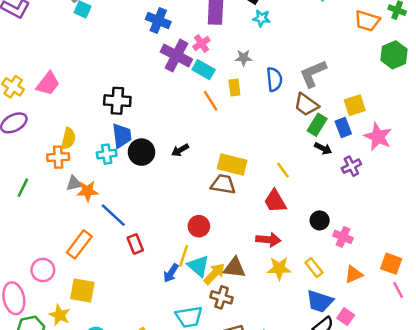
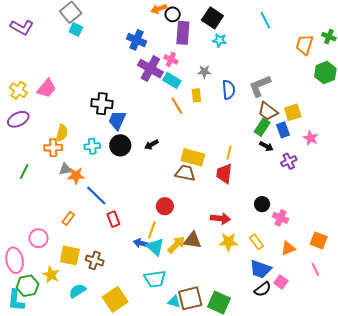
orange trapezoid: (367, 21) -> (304, 45), turned 90
pink cross: (201, 43) -> (171, 59), turned -32
brown trapezoid: (306, 105) -> (268, 111), moved
blue trapezoid: (122, 136) -> (117, 120), moved, turned -150
pink star: (378, 137) -> (311, 138), size x0.7
yellow line: (283, 170) -> (229, 153), moved, turned 48
red trapezoid: (275, 201) -> (224, 174), moved, turned 35
orange rectangle: (79, 244) -> (68, 218), size x0.6
cyan triangle: (198, 266) -> (155, 247), moved
blue arrow: (171, 273) -> (141, 243), turned 70
pink line: (398, 290) -> (315, 269), moved
brown cross: (222, 297) -> (95, 260), moved

